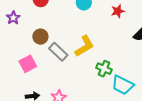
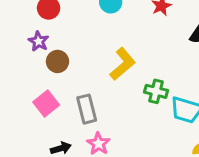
purple star: (13, 18) -> (39, 41), moved
gray rectangle: (58, 52) -> (87, 109), moved, turned 42

